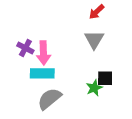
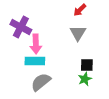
purple cross: (25, 48) -> (21, 27), moved, size x1.5
green star: (94, 88) -> (85, 79), moved

